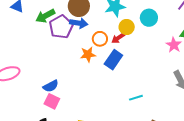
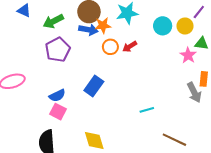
purple pentagon: (61, 27) -> (58, 50), moved
yellow circle: (127, 27) -> (185, 26), moved
orange star: (88, 54) -> (103, 25), moved
blue rectangle: (113, 60) -> (94, 86), moved

